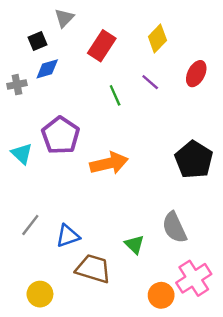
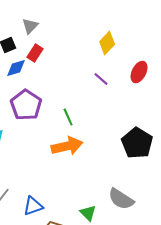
red rectangle: (102, 46) -> (35, 53), moved, size x0.7
green line: (115, 95) -> (68, 117), moved
purple pentagon: (61, 135) -> (26, 105), moved
gray semicircle: (174, 227) -> (121, 199), turned -32

